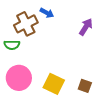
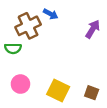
pink circle: (19, 78) -> (20, 84), size x0.7

